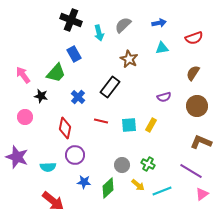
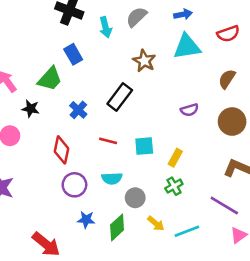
cyan triangle: (162, 48) -> (187, 47), size x1.6
yellow rectangle: (151, 125) -> (175, 158), moved
green cross: (148, 164) -> (174, 186), moved, turned 32
cyan semicircle: (48, 167) -> (112, 178), moved

